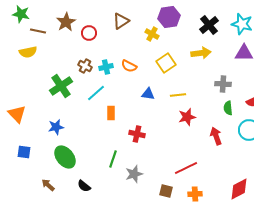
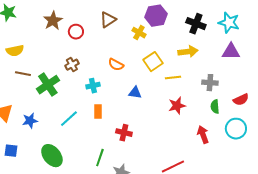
black cross: (209, 25) -> (196, 24), turned -30
brown line: (38, 31) -> (23, 74), moved
brown cross: (85, 66) -> (72, 65), turned 32
cyan cross: (106, 67) -> (93, 86), moved
cyan line: (96, 93) -> (69, 119), moved
yellow line: (178, 95) -> (173, 78), moved
red star: (187, 117) -> (177, 106), moved
blue star: (56, 127) -> (30, 121), moved

